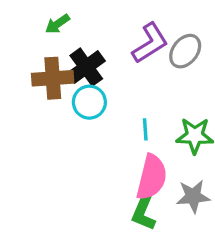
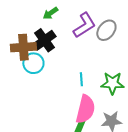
green arrow: (57, 24) -> (50, 13), moved
cyan circle: (89, 102) -> (33, 63), moved

